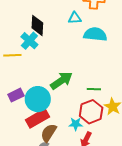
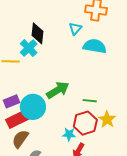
cyan triangle: (75, 18) -> (75, 29), turned -48
red rectangle: (37, 118) -> (18, 119), moved
brown semicircle: (49, 133) -> (20, 139), moved

